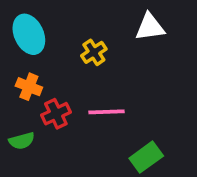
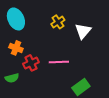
white triangle: (150, 27) -> (83, 31), moved, turned -42
yellow cross: (94, 52) -> (58, 22), moved

